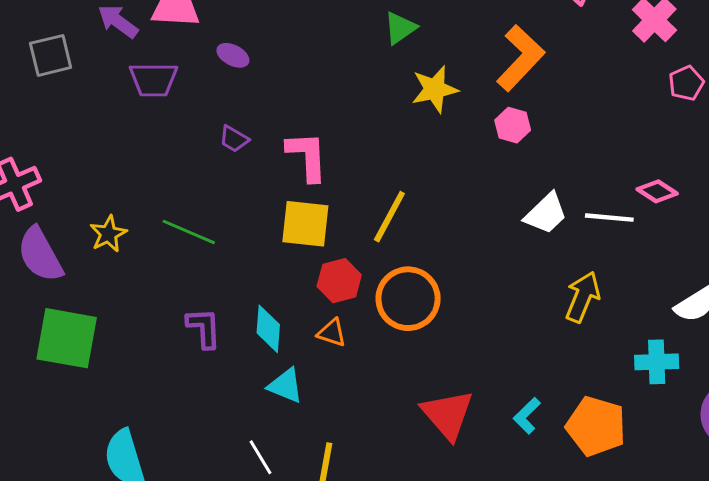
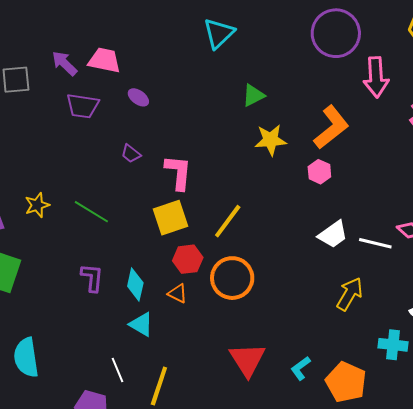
yellow square: (305, 224) -> (171, 218), turned -33

